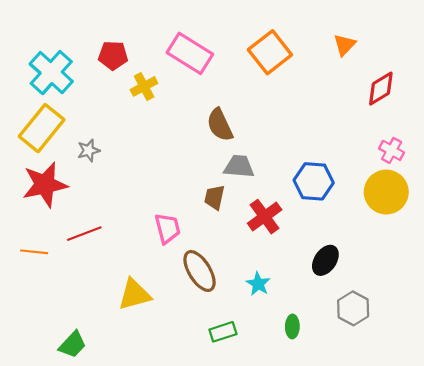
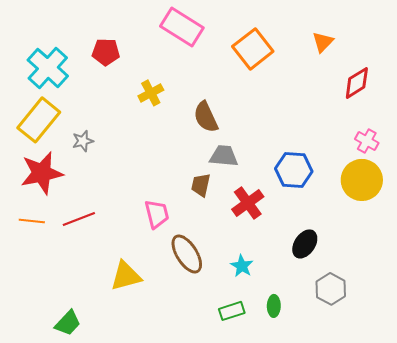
pink rectangle: (190, 53) -> (182, 27), moved
yellow cross: (144, 86) -> (151, 93), moved
orange line: (34, 252) -> (32, 221), moved
green rectangle: (223, 332) -> (232, 311), moved

